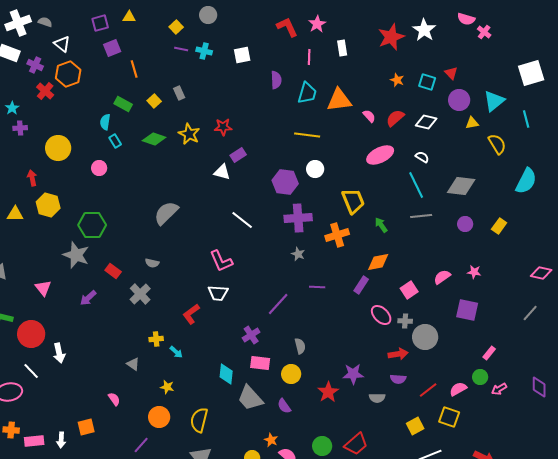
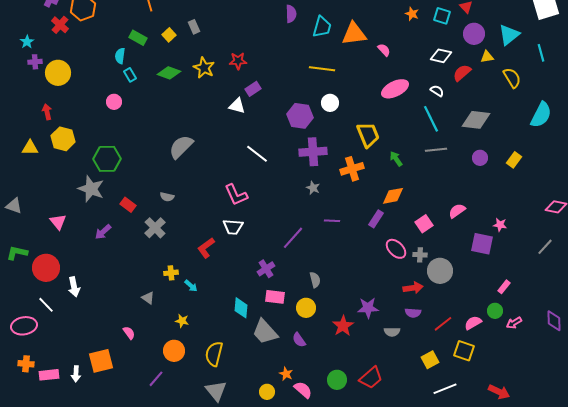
red semicircle: (395, 118) -> (462, 73), moved
yellow circle: (58, 148) -> (58, 73), moved
pink star: (474, 272) -> (500, 225), moved
orange square: (86, 427) -> (101, 361), size x1.4

